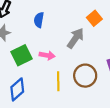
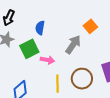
green square: (21, 55) -> (29, 49), moved

